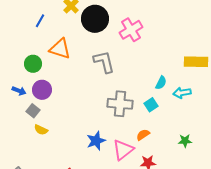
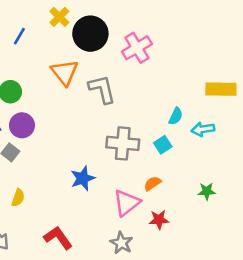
orange triangle: (60, 49) -> (65, 72), moved, turned 35
yellow semicircle: (41, 130) -> (18, 198), moved, turned -96
blue star: (96, 141) -> (83, 178), moved

